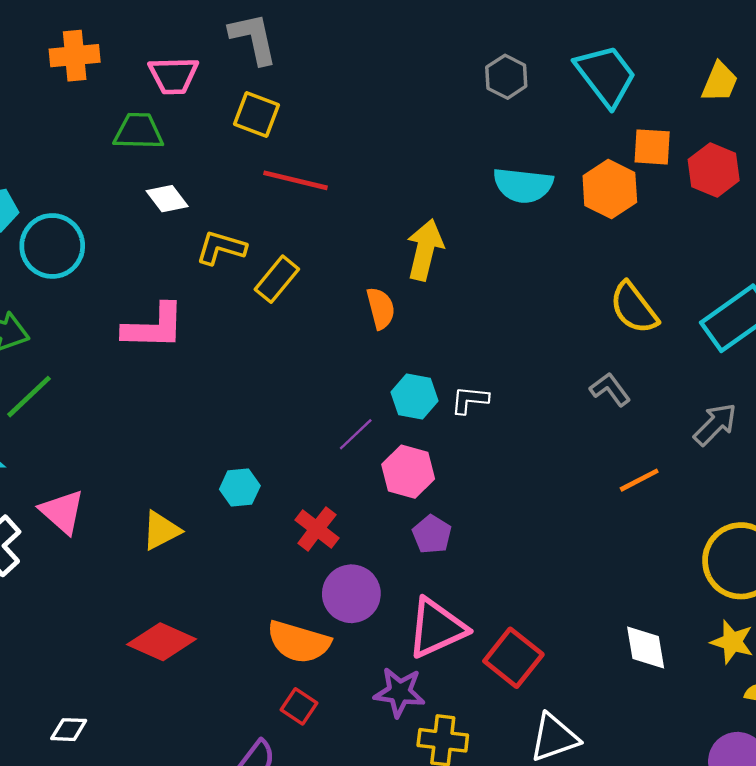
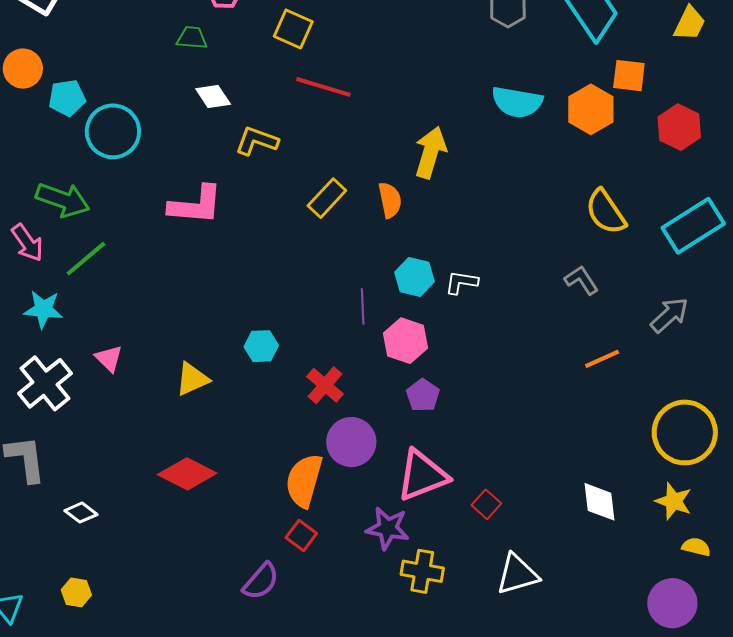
green trapezoid: (138, 131) -> (192, 38), size x0.7
red hexagon: (714, 170) -> (679, 127), moved
yellow rectangle: (277, 279) -> (327, 198), moved
purple line: (356, 434) -> (363, 306), turned -52
pink triangle: (62, 512) -> (109, 358), size x0.7
orange semicircle: (299, 642) -> (304, 481), turned 86
red square: (513, 658) -> (486, 504), size x0.6
white diamond: (69, 730) -> (81, 513), moved, turned 32

